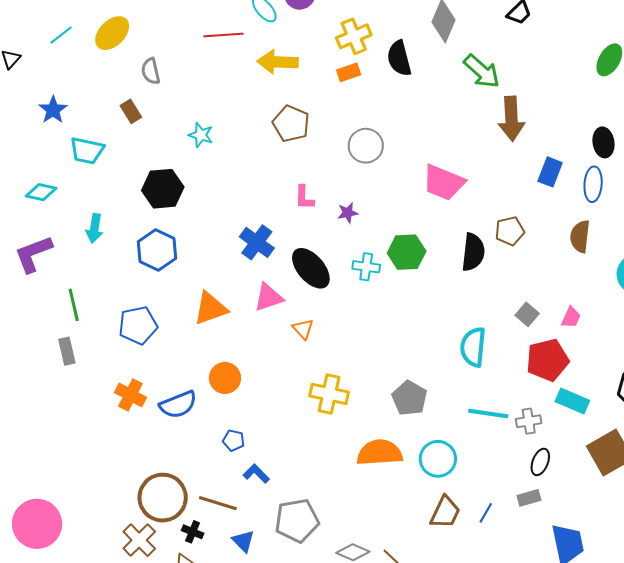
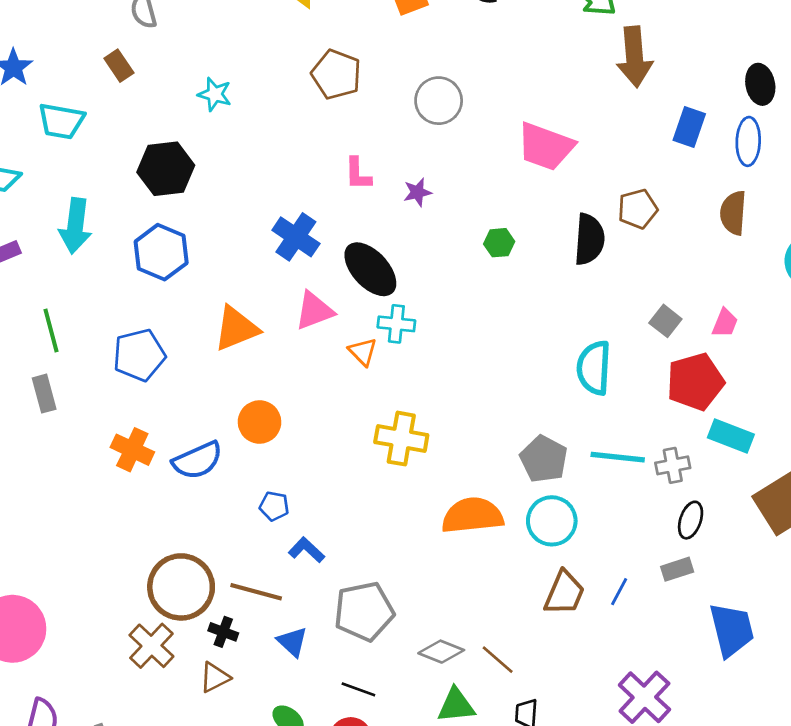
cyan arrow: (94, 228) -> (75, 226), size x1.4
green hexagon: (407, 252) -> (499, 243), size x0.6
cyan cross: (366, 267) -> (396, 324), moved
gray pentagon: (409, 398) -> (544, 459), moved

